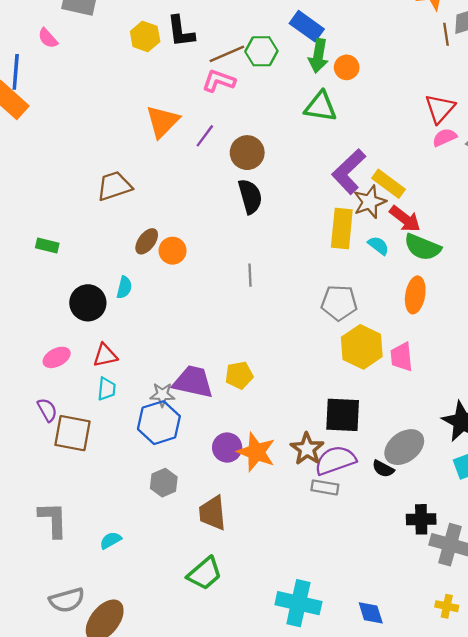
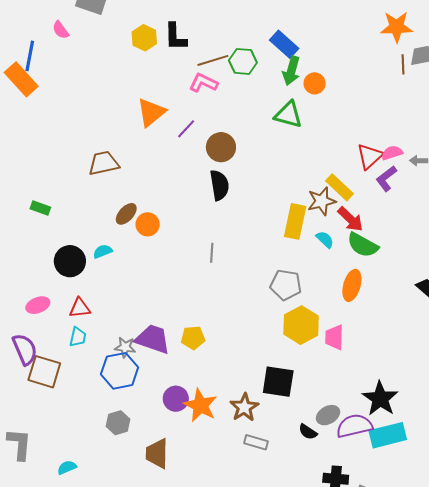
red triangle: (440, 109) -> (370, 156), moved
purple L-shape: (349, 171) -> (386, 179), moved, size x0.7
cyan semicircle: (124, 287) -> (103, 251), turned -132
purple semicircle: (47, 410) -> (25, 349), size x1.5
gray ellipse: (404, 447) -> (328, 415), size x0.7
purple semicircle: (335, 460) -> (354, 426), moved

